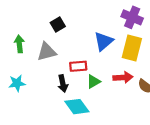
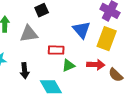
blue triangle: (104, 41) -> (82, 30), turned -36
black arrow: (63, 84) -> (25, 71), moved

